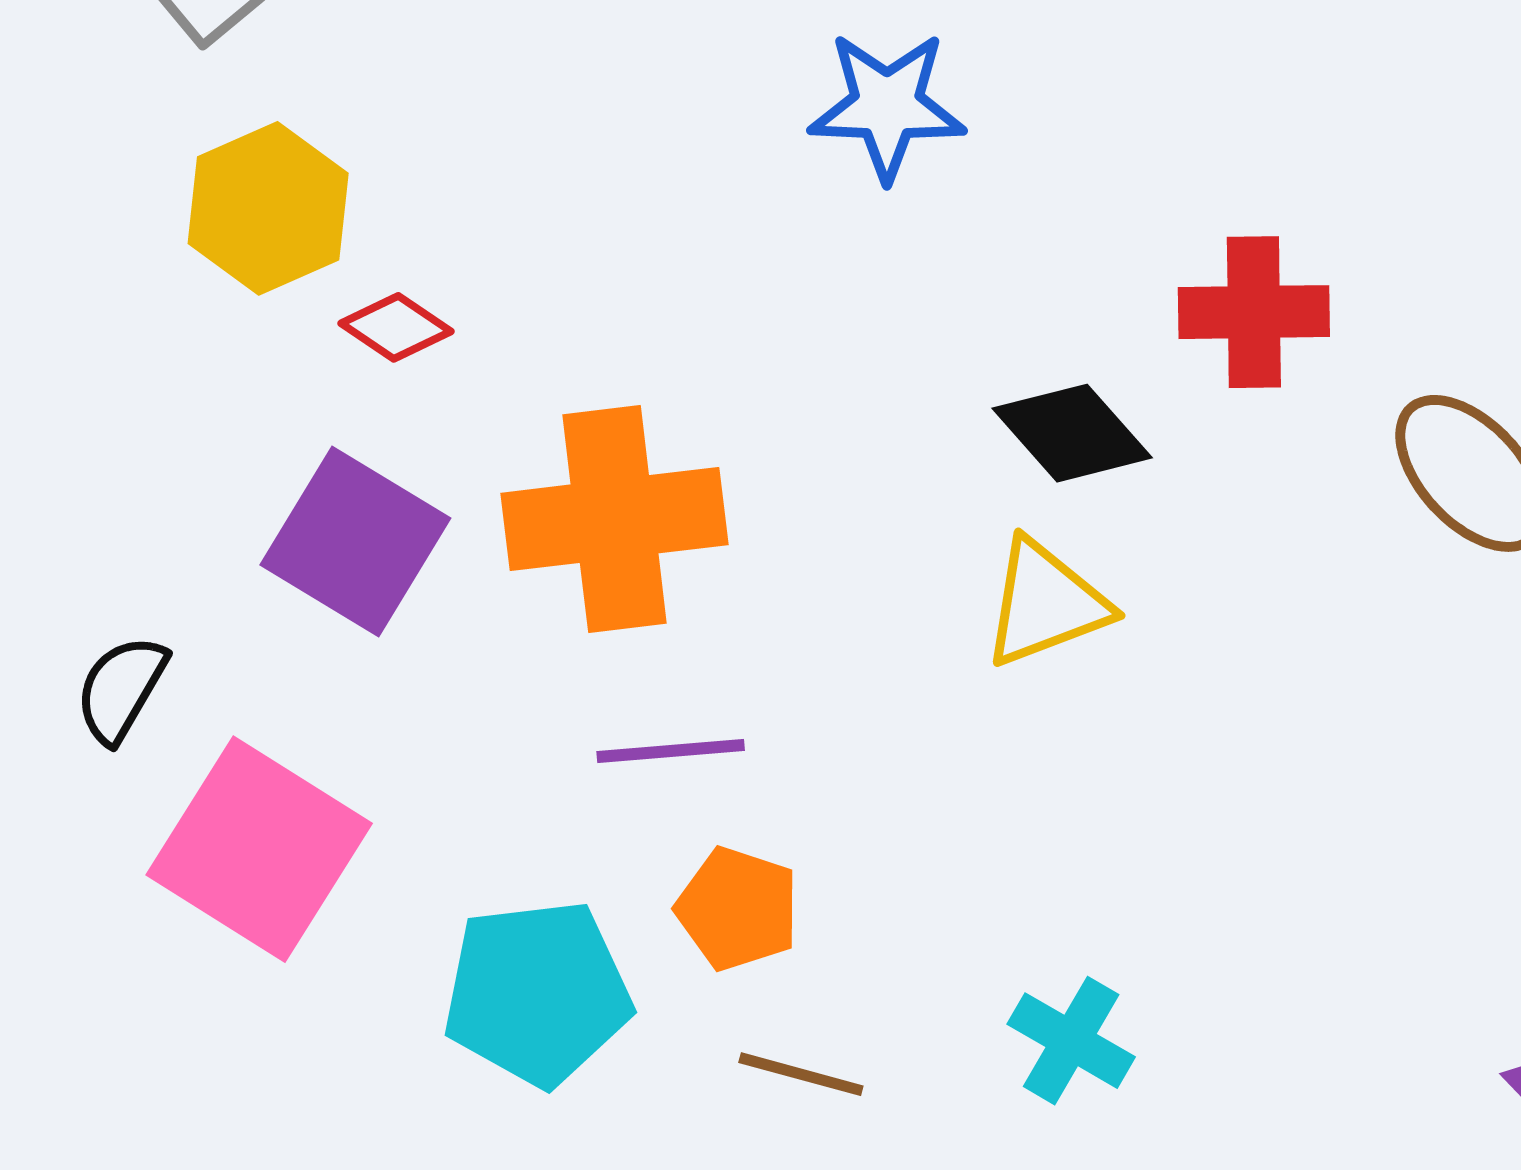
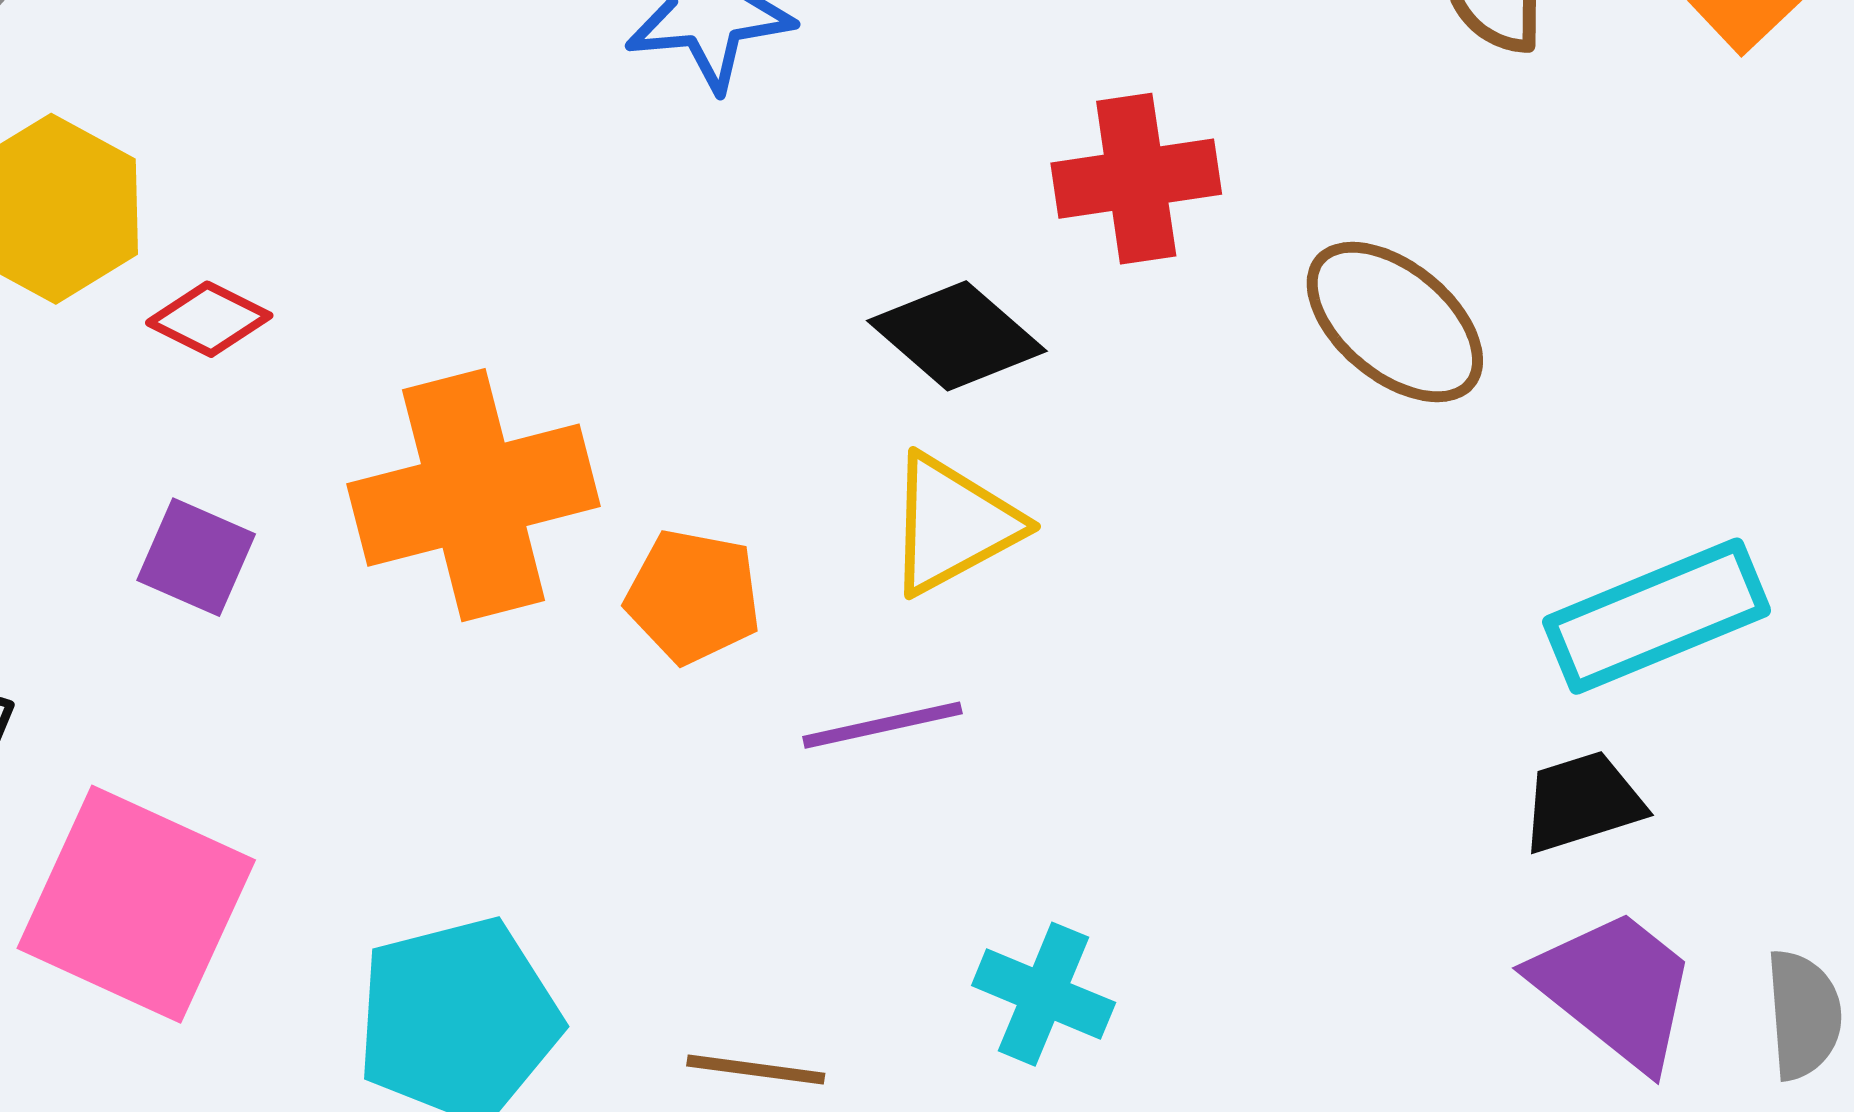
purple square: (355, 542) -> (196, 557), size x0.6
purple line: (671, 751) -> (882, 725), moved
orange pentagon: (738, 909) -> (693, 596), moved

